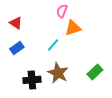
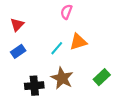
red triangle: (16, 23) -> (17, 25), turned 40
orange triangle: (73, 28) -> (78, 42), moved

